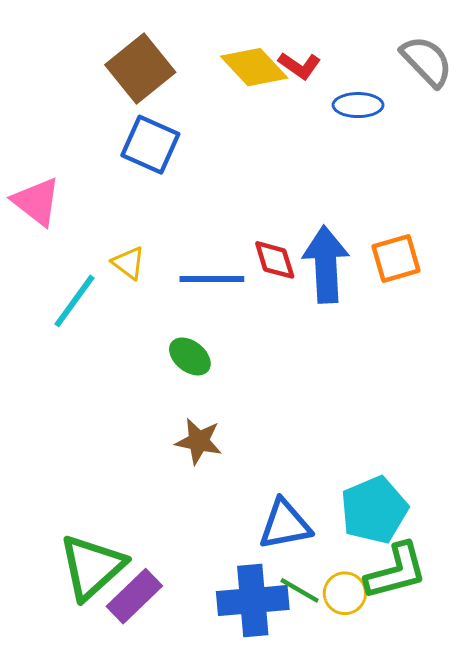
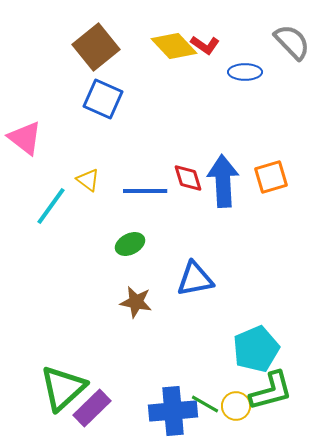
green ellipse: (190, 356) -> (130, 244), turned -64
blue triangle: (285, 525) -> (195, 279), moved

